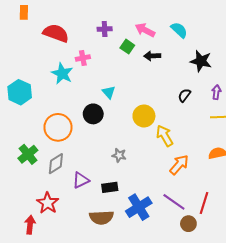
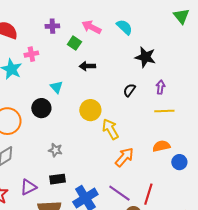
black arrow: (152, 56) -> (87, 66), moved
gray star: (119, 155) -> (55, 150), moved
purple triangle: (81, 180) -> (28, 187), moved

